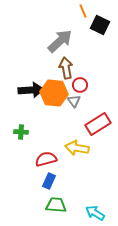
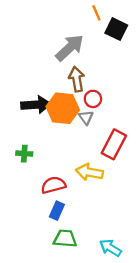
red rectangle: (98, 124) -> (114, 144), turned -30

